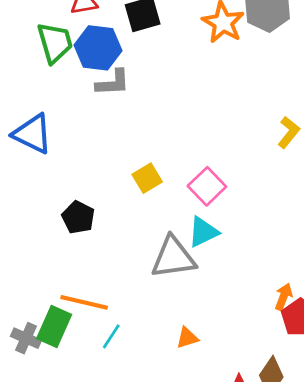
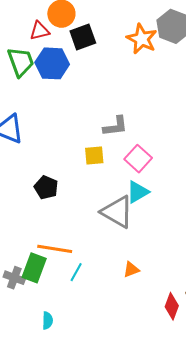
gray L-shape: (113, 83) -> (115, 126), moved
yellow square: (147, 178) -> (94, 156), turned 30
gray triangle: (173, 258) -> (117, 212), turned 42

